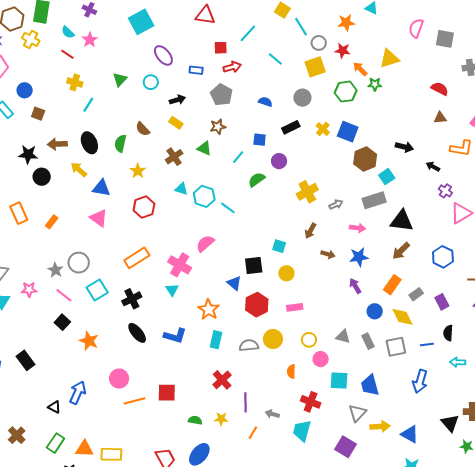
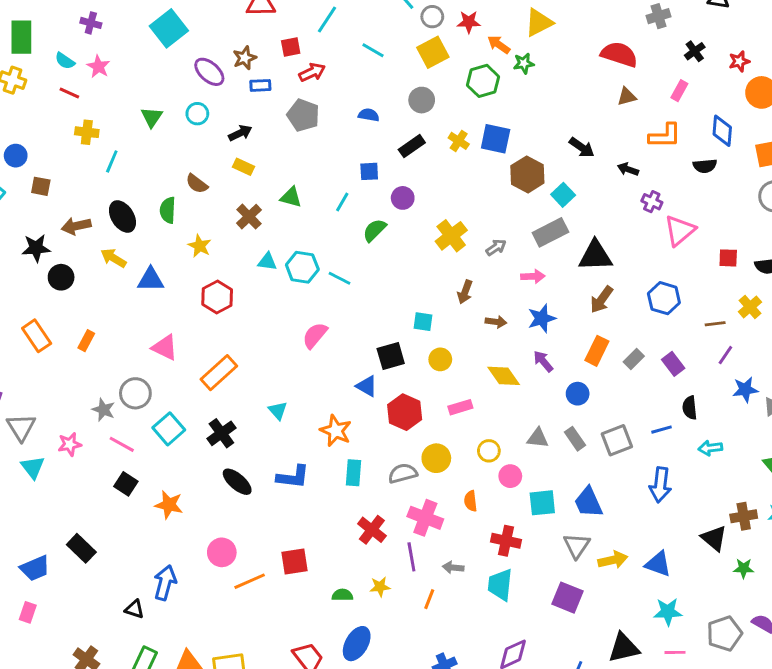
red semicircle: (440, 89) -> (619, 54), size x1.4
brown star: (218, 127) -> (245, 58), moved
black arrow: (404, 147) -> (582, 147), turned 30
pink triangle: (99, 218) -> (165, 348), moved
pink cross: (180, 265) -> (425, 518), moved
yellow diamond: (403, 317) -> (504, 376), moved

